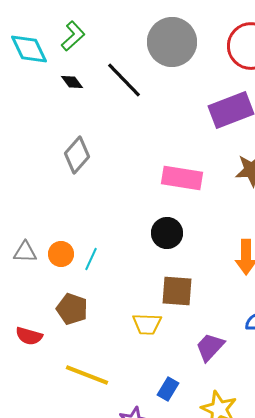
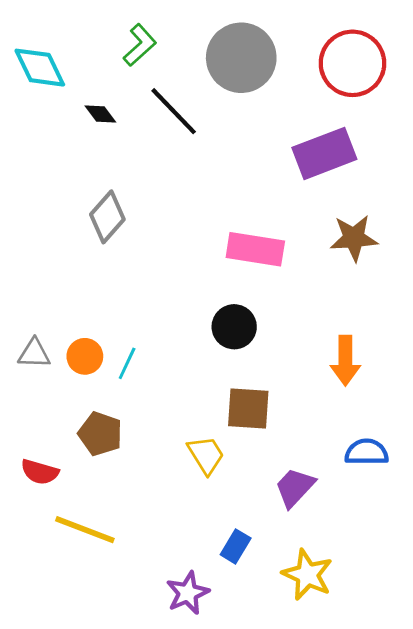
green L-shape: (73, 36) -> (140, 45), moved
yellow trapezoid: (147, 324) -> (206, 455), turned -124
yellow line: (87, 375) -> (85, 530), moved

